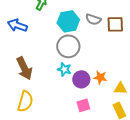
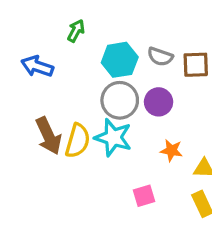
cyan star: (64, 69) -> (113, 137), size x1.6
purple circle: (81, 79) -> (159, 102), moved
yellow semicircle: (25, 101) -> (78, 141), moved

